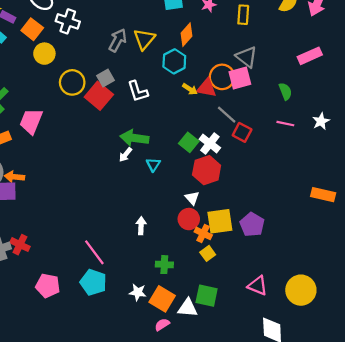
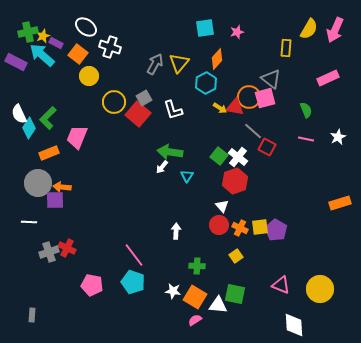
yellow rectangle: (243, 15) -> (286, 48), moved
orange rectangle: (323, 195) -> (340, 203), turned -30
yellow square: (220, 221) -> (260, 227), moved, size x0.7
orange cross: (203, 233) -> (240, 228), moved

